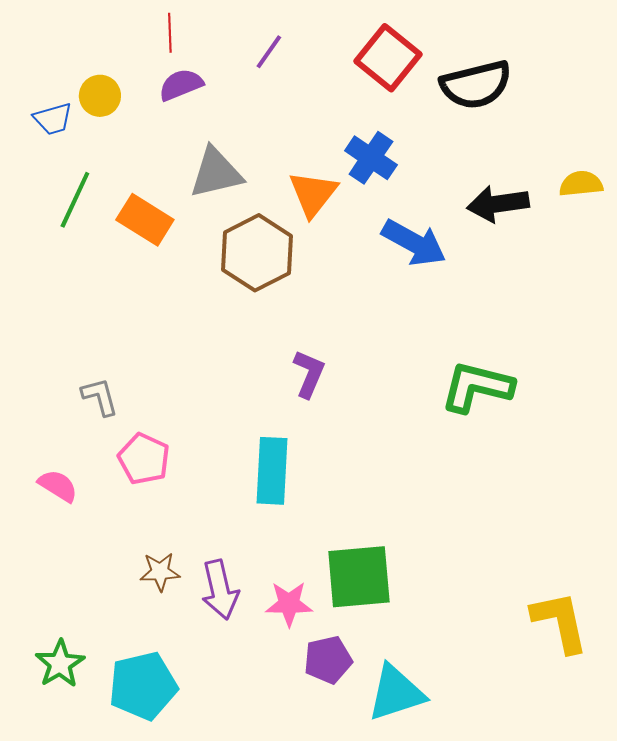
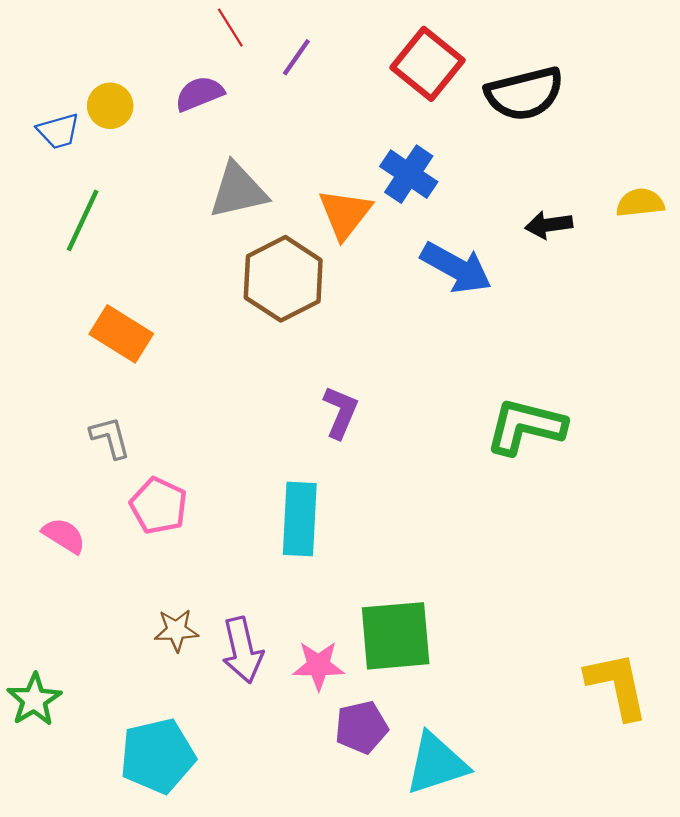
red line: (170, 33) -> (230, 28), moved, turned -30
black arrow: (498, 204) -> (549, 225), size x0.7
orange rectangle: (145, 220) -> (121, 334), moved
green star: (60, 664) -> (34, 700), moved

